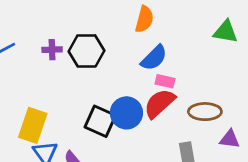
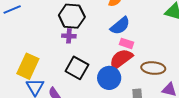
purple cross: (52, 50) -> (69, 36), moved
blue circle: (126, 113) -> (109, 78), moved

